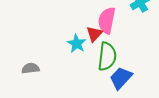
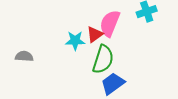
cyan star: (77, 44) -> (75, 41), turned 30

